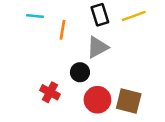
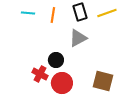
orange line: (62, 30) -> (53, 15), moved
black circle: (80, 72) -> (56, 60), moved
red circle: (97, 100) -> (62, 83), moved

